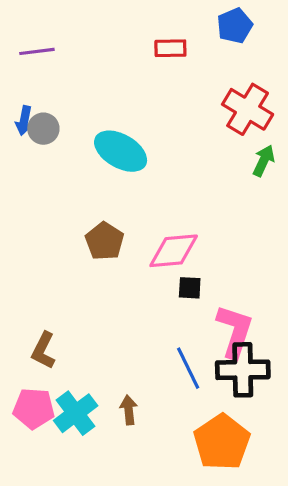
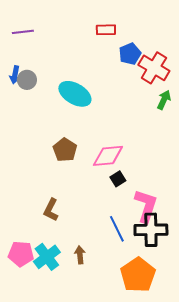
blue pentagon: (235, 26) -> (130, 54), moved
black square: (190, 288) -> (118, 179), turned -35
brown L-shape: (43, 350) -> (51, 210), moved

